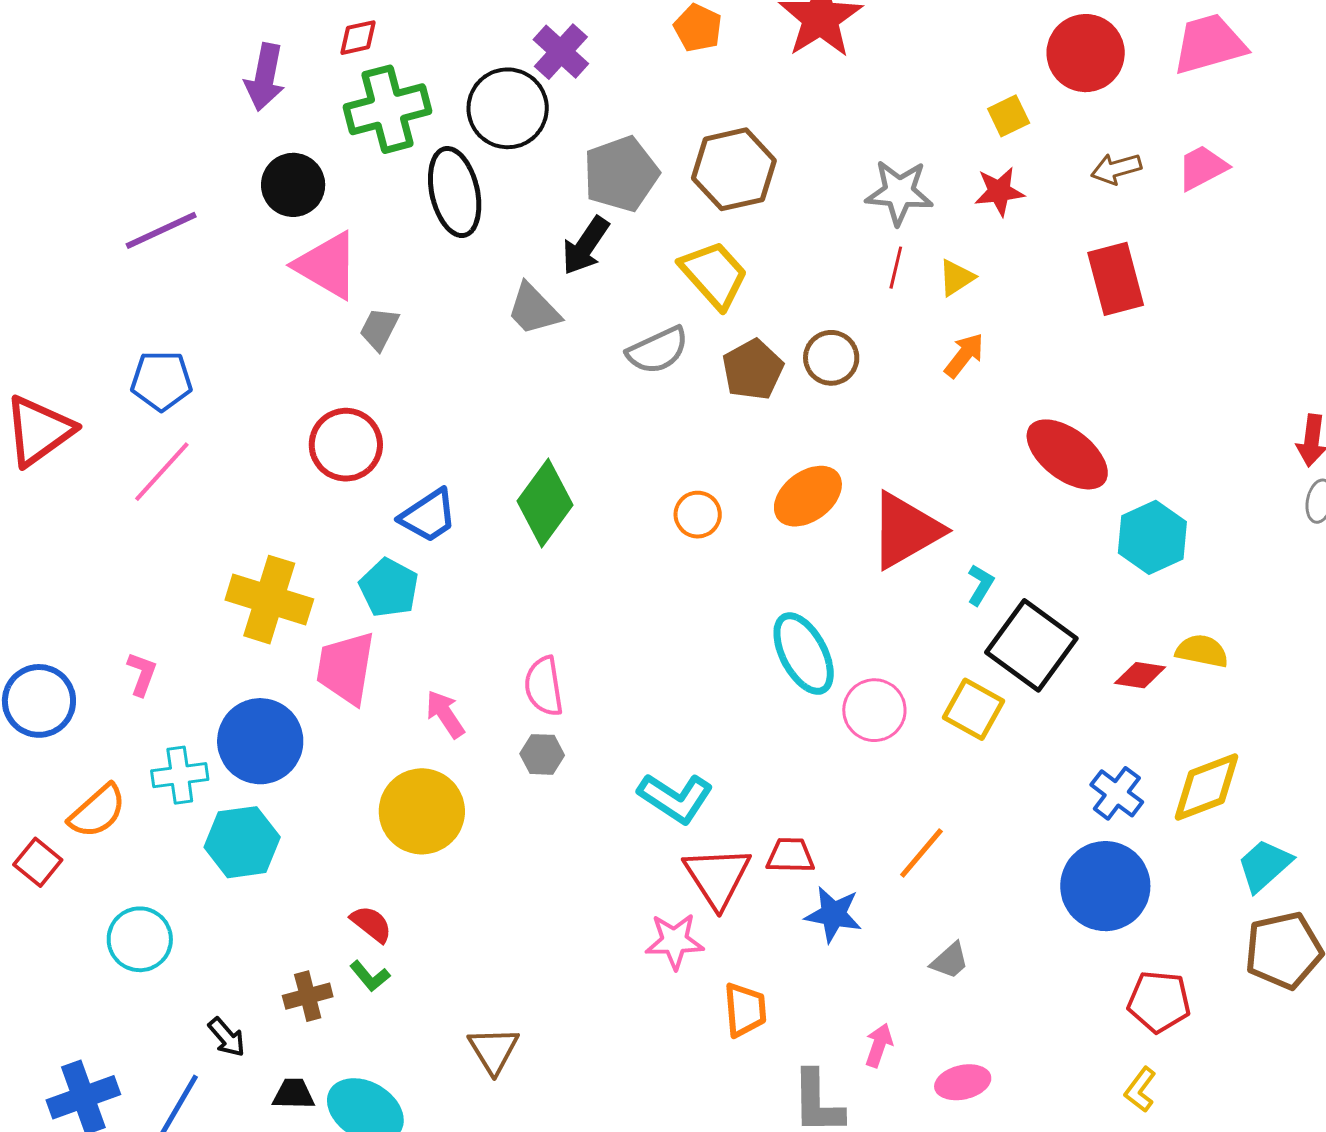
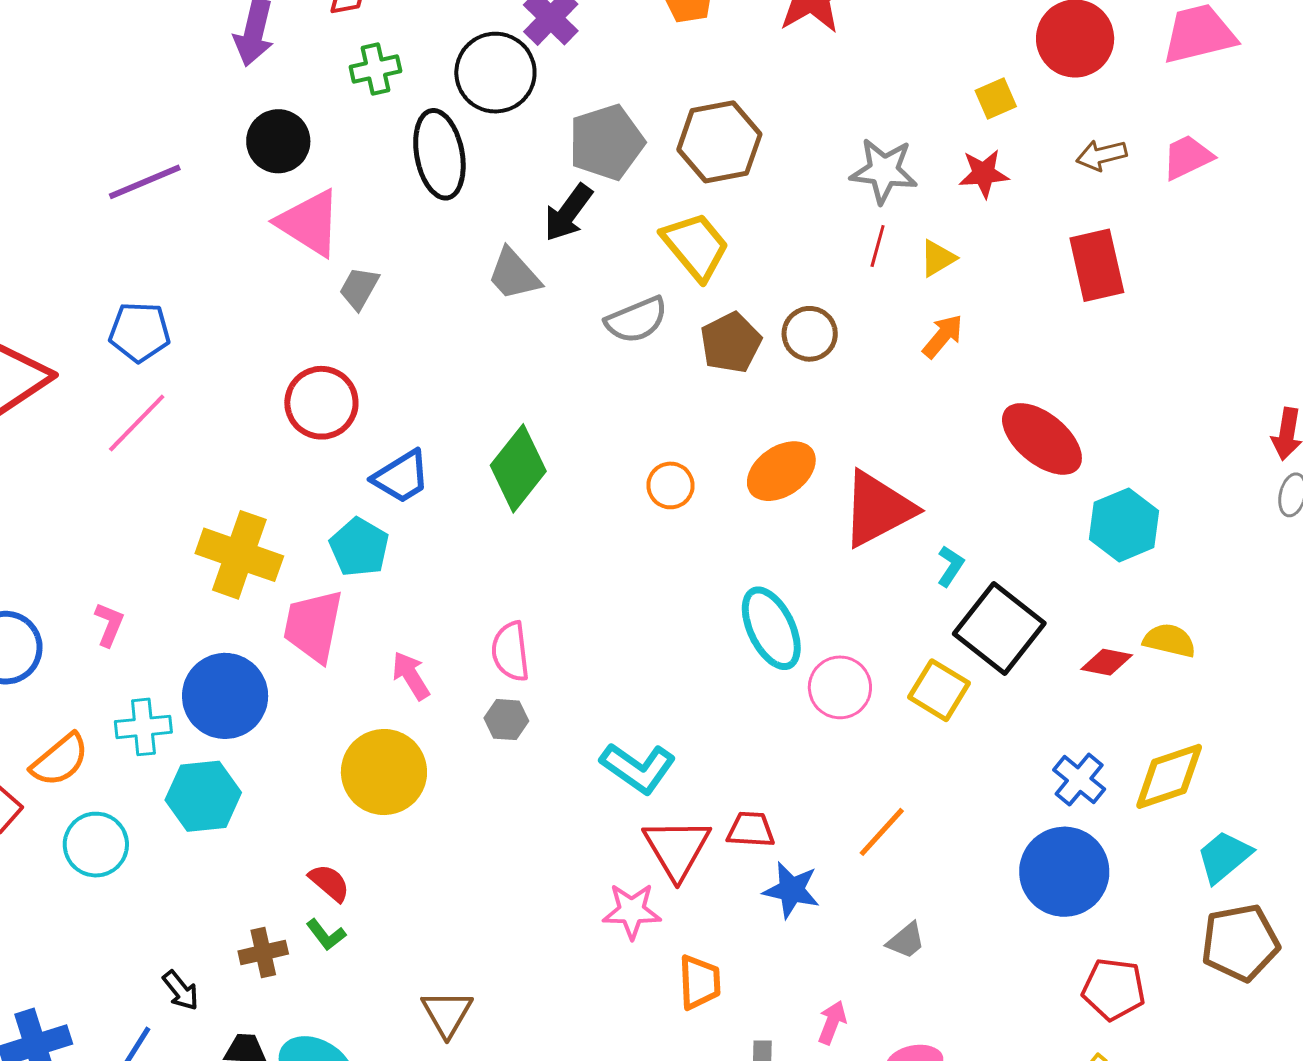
green cross: (387, 109) -> (375, 69), size x0.6
cyan circle: (140, 939) -> (96, 845), moved

